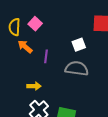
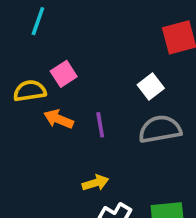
pink square: (35, 24) -> (64, 74), turned 32
yellow semicircle: (15, 27) -> (30, 91), turned 96

